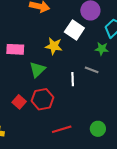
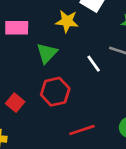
white line: (73, 79) -> (94, 64), turned -32
red square: (19, 102) -> (15, 103), moved

